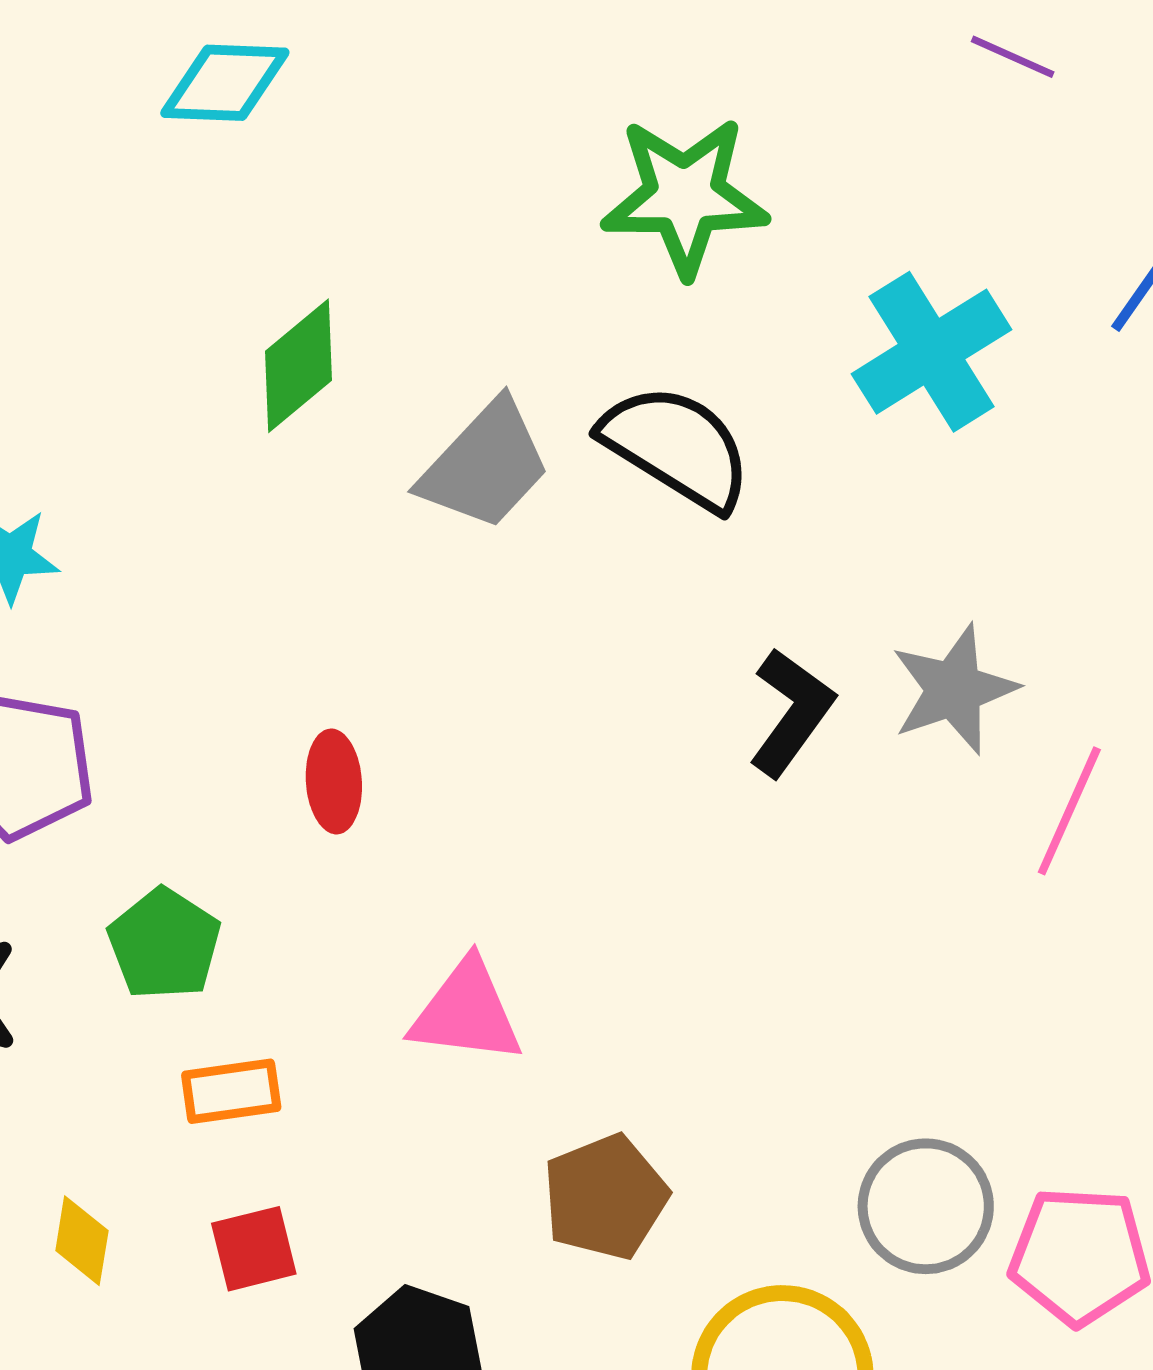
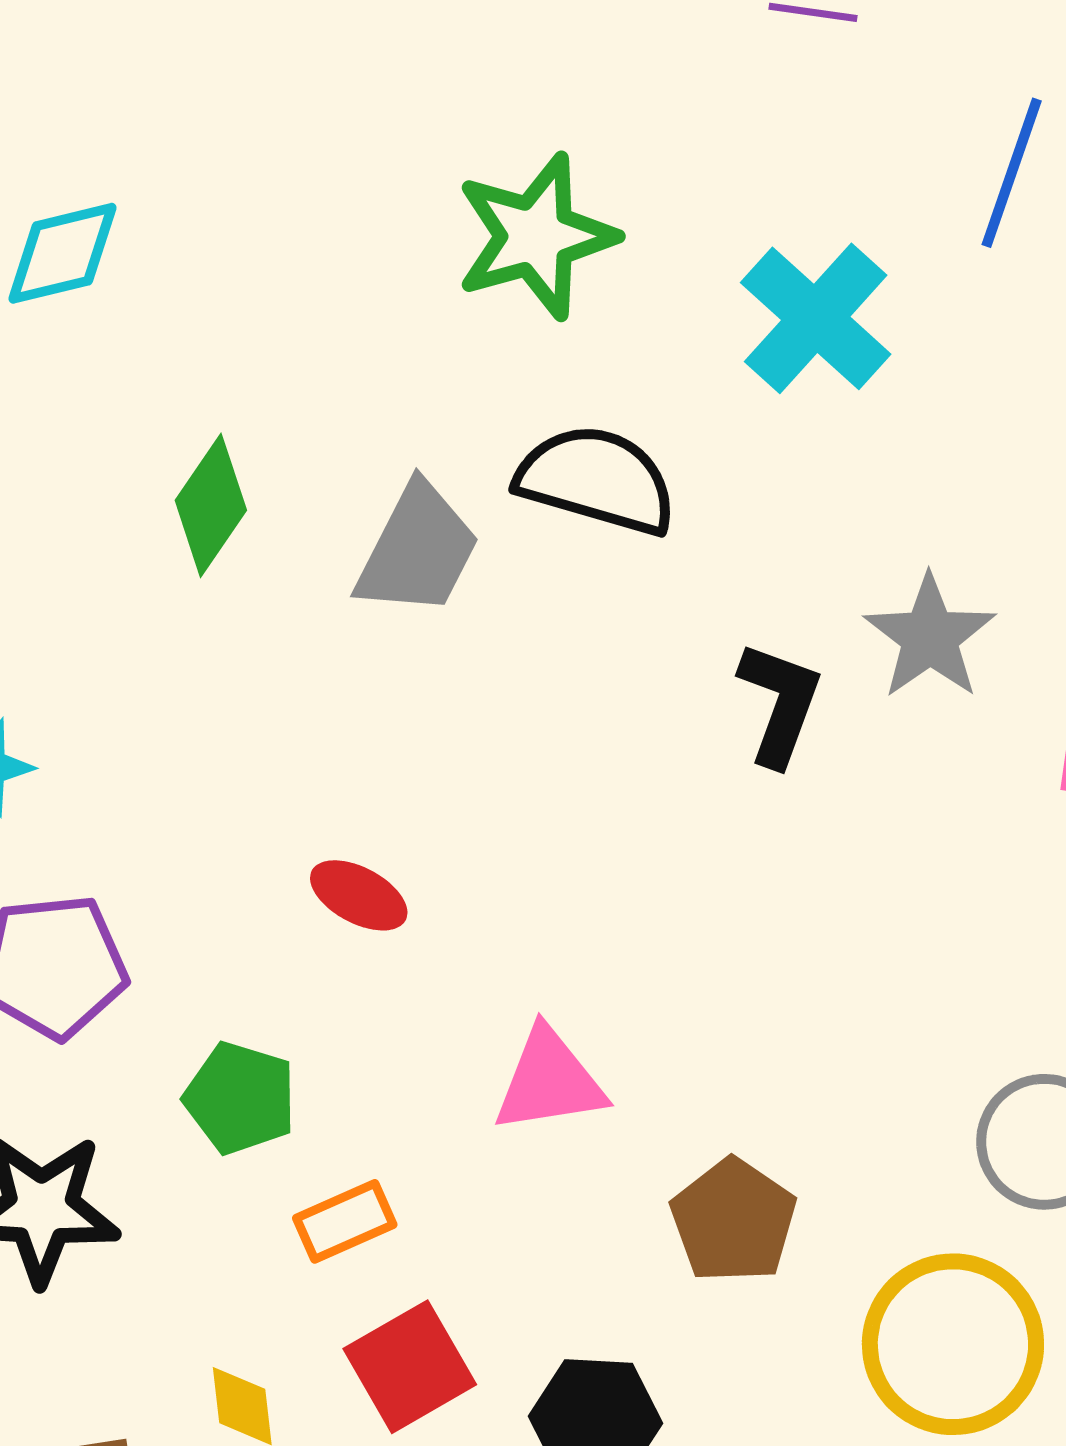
red ellipse: (334, 781) -> (359, 895), turned -42
red square: (254, 1249) -> (410, 1367), size x1.4

